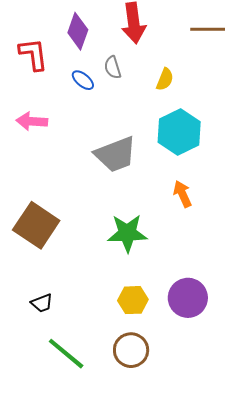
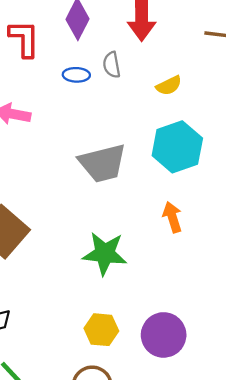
yellow semicircle: (165, 79) -> (169, 86), turned 35
blue ellipse: (83, 80) -> (76, 75), turned -45

